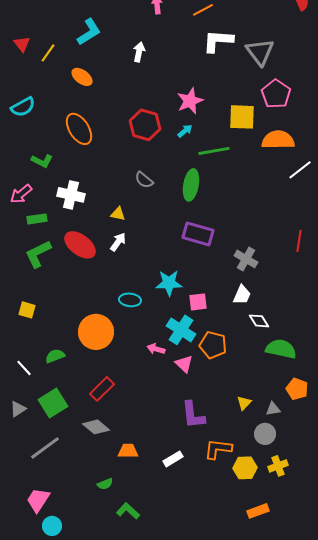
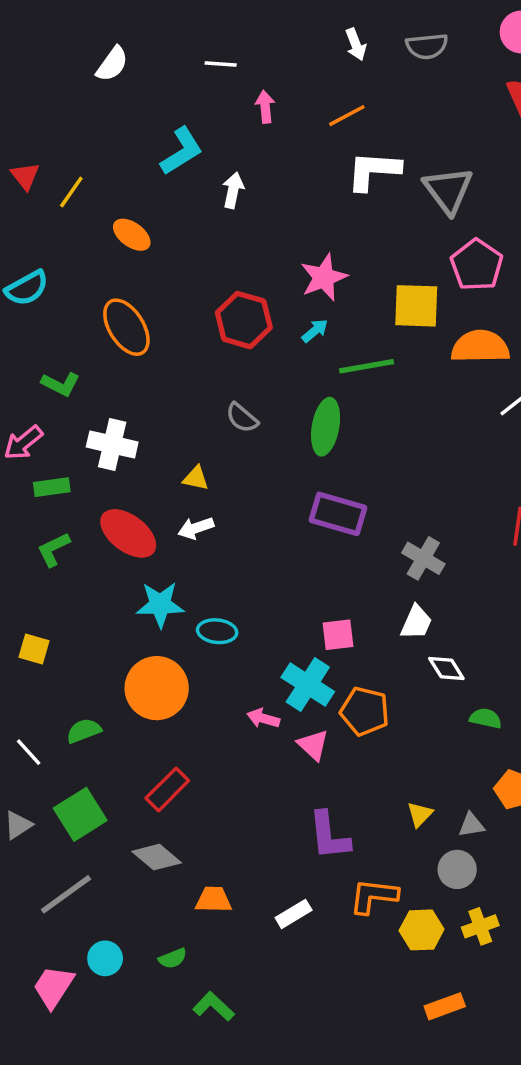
cyan L-shape: (89, 32) -> (182, 151), moved
white arrow: (118, 242) -> (196, 528), turned -144
green L-shape: (38, 254) -> (54, 549), size x0.7
cyan star: (169, 283) -> (160, 605), moved
green semicircle: (281, 349) -> (486, 718), size x0.6
cyan circle: (52, 526) -> (105, 958), moved

